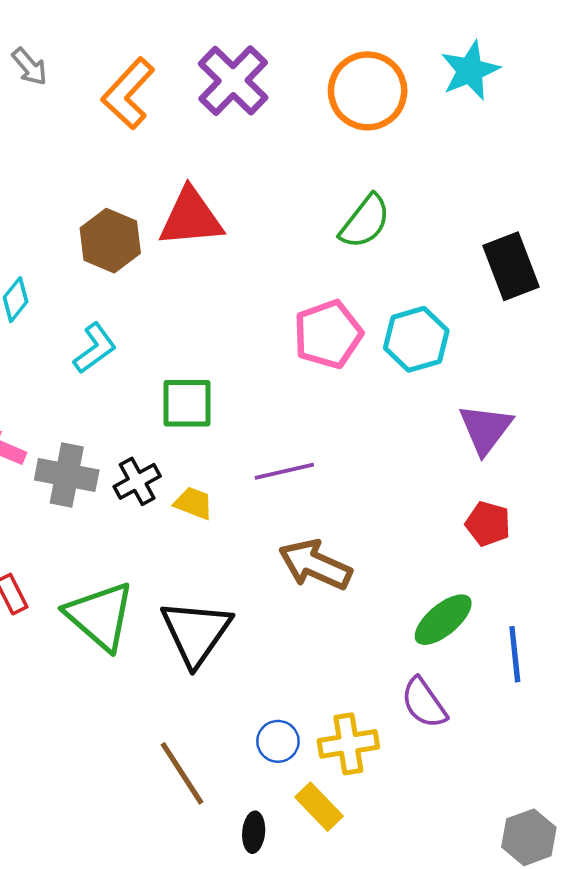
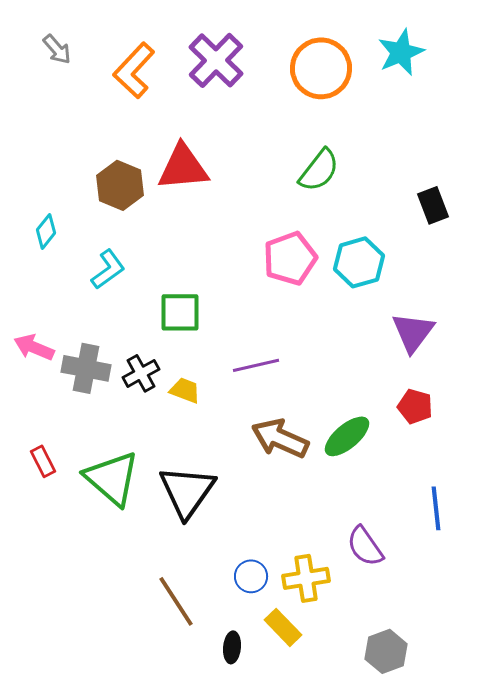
black rectangle: (511, 266) -> (433, 205), size x0.7
green ellipse: (443, 620) -> (347, 436), moved
gray hexagon: (529, 837) -> (386, 651), moved

